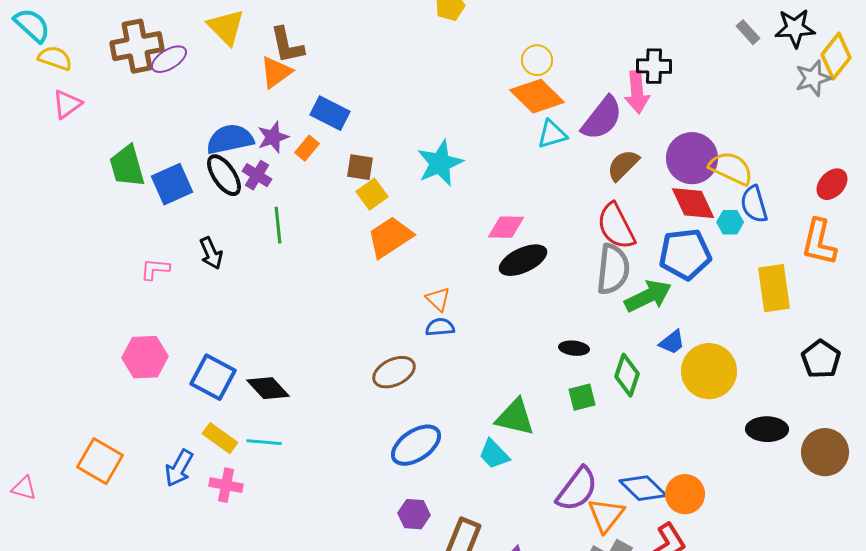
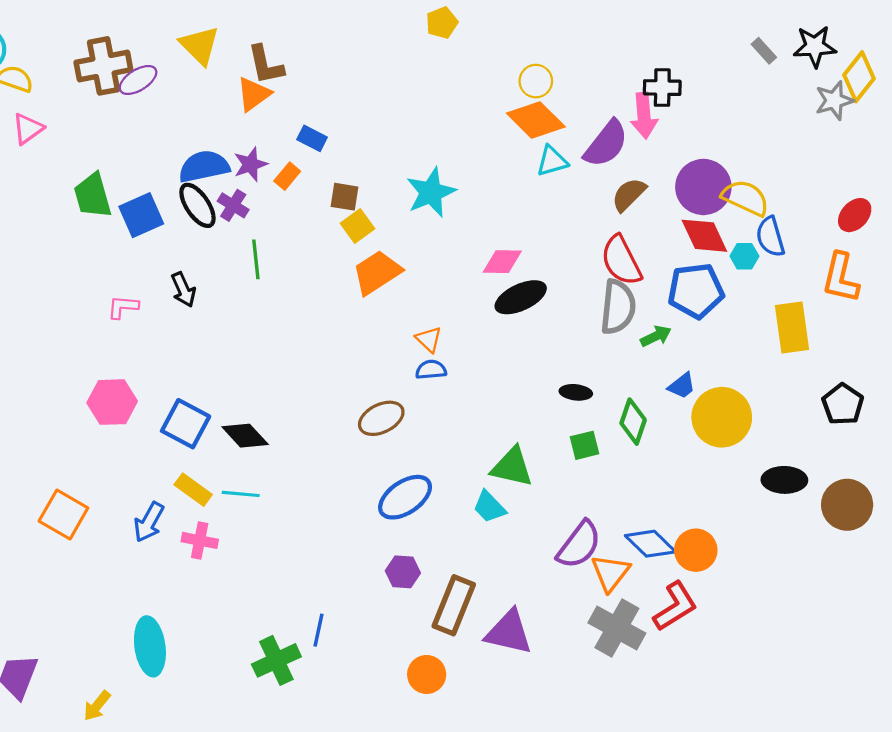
blue rectangle: (330, 113) -> (312, 138), size x0.7
green arrow: (648, 296) -> (656, 336), size x0.6

